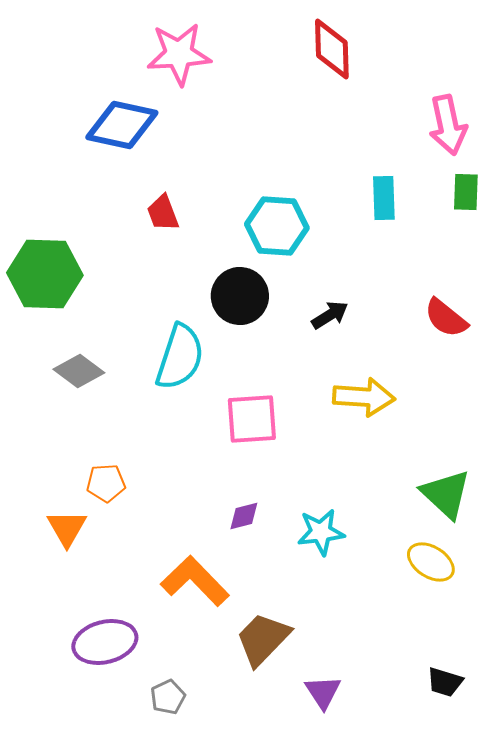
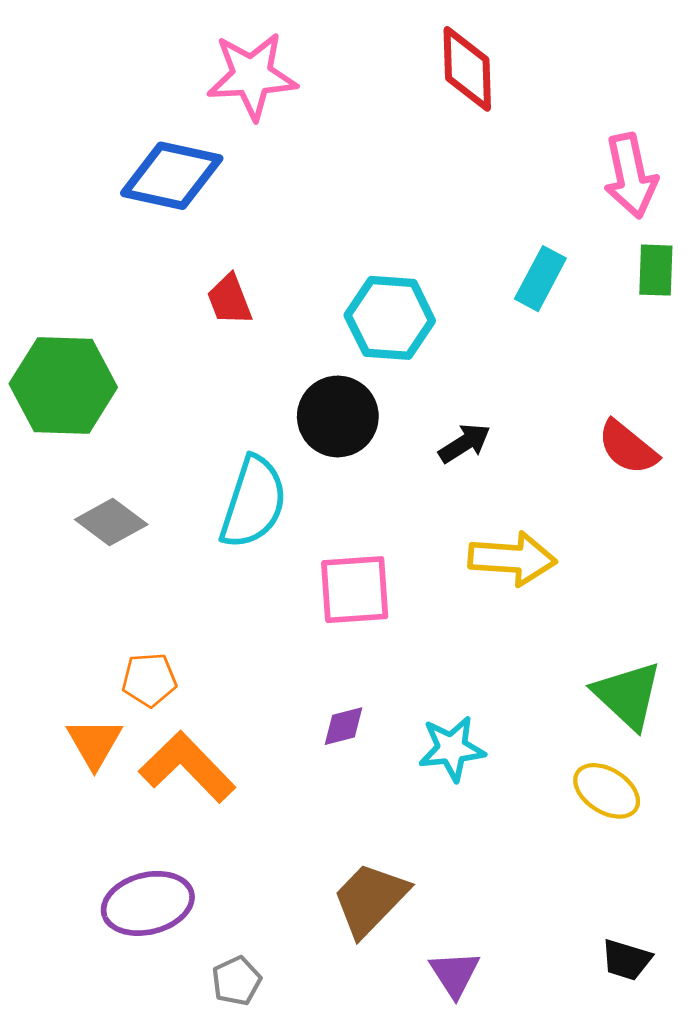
cyan rectangle: (384, 198) -> (540, 279), turned 30
orange L-shape: (195, 581) -> (187, 767), moved

